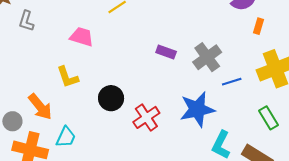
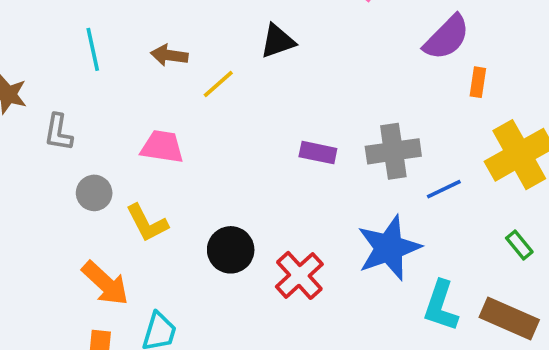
gray cross: (207, 57) -> (393, 151), turned 36
green rectangle: (268, 118) -> (519, 245), size x0.7
gray circle: (12, 121) -> (94, 193), moved

